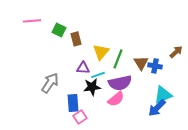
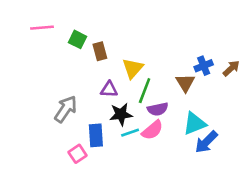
green line: (118, 59) -> (145, 91), moved
blue cross: (155, 66) -> (204, 66), moved, turned -32
cyan line: (98, 75) -> (130, 133), moved
purple semicircle: (120, 83) -> (158, 109), size x0.7
cyan triangle: (163, 95) -> (194, 124), moved
pink square: (80, 117) -> (78, 154), moved

